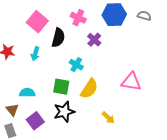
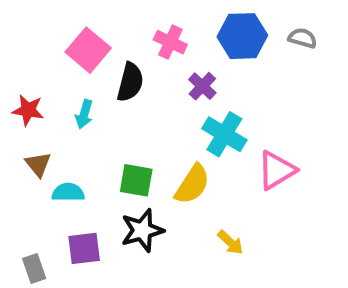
cyan cross: (76, 65) -> (224, 134), moved, size x1.5
pink triangle: (131, 82) -> (276, 170), turned -40
brown triangle: (12, 110) -> (38, 164), moved
purple square: (35, 121) -> (84, 248), turned 30

